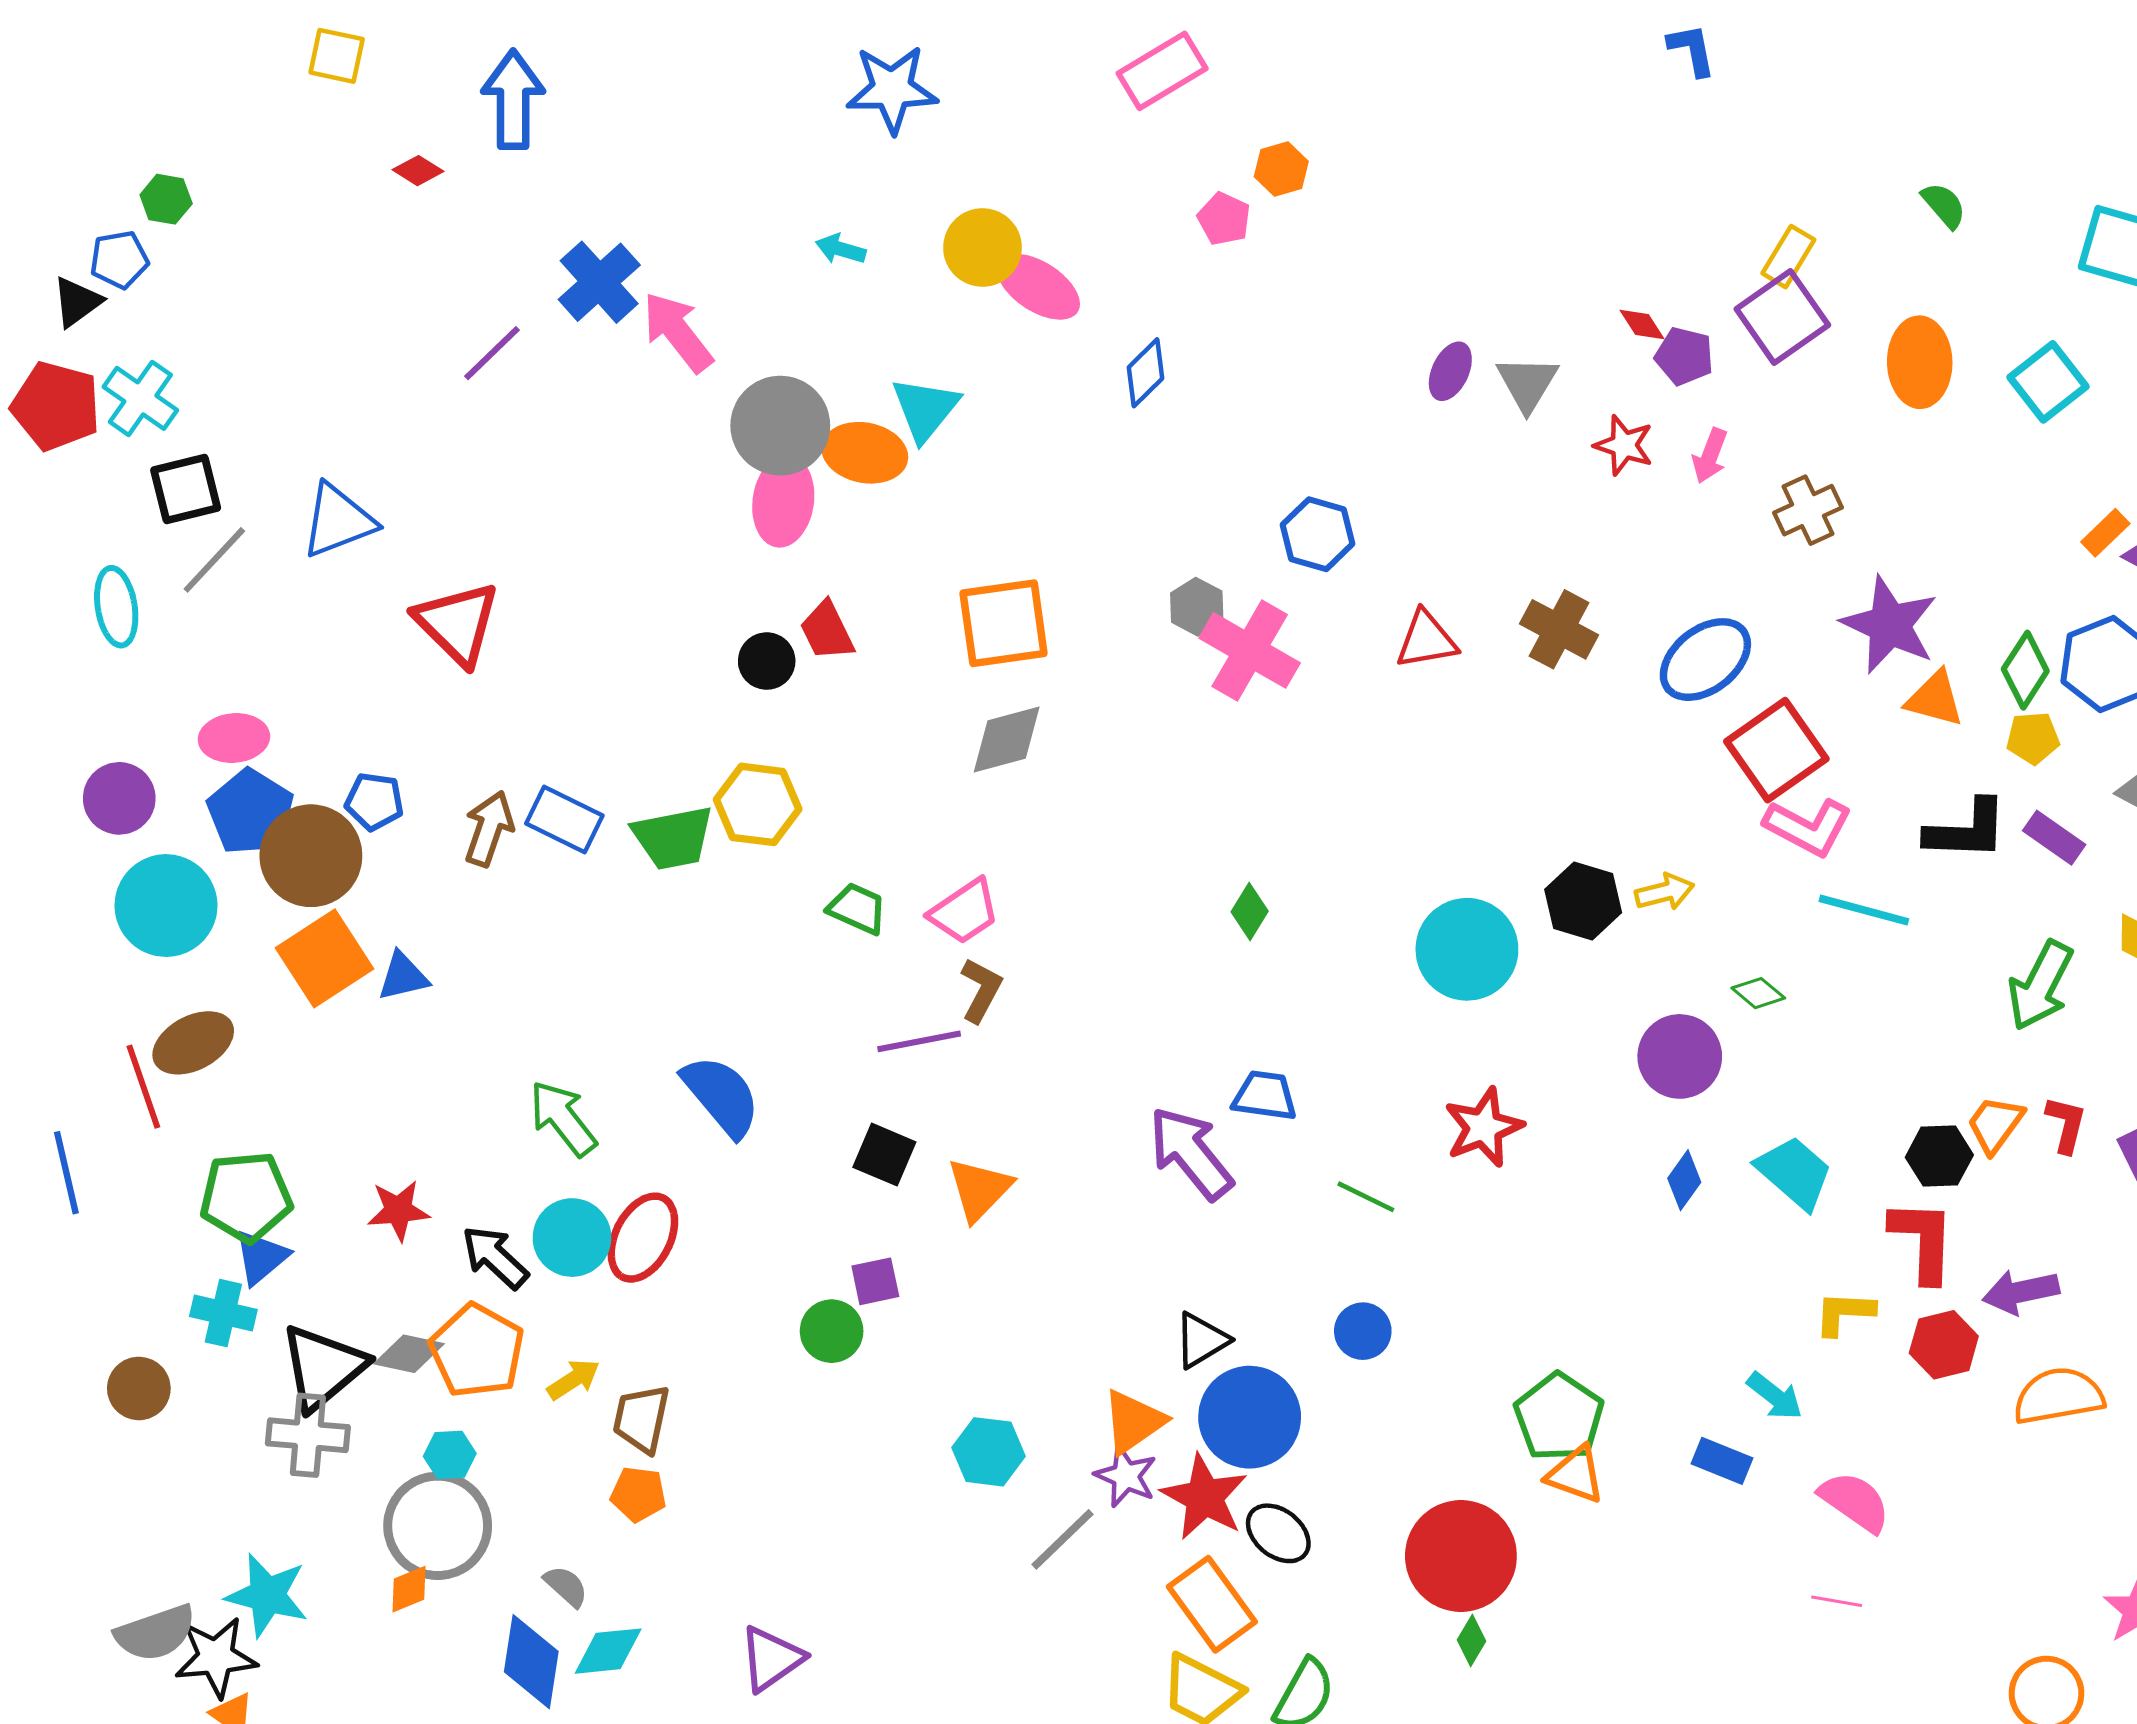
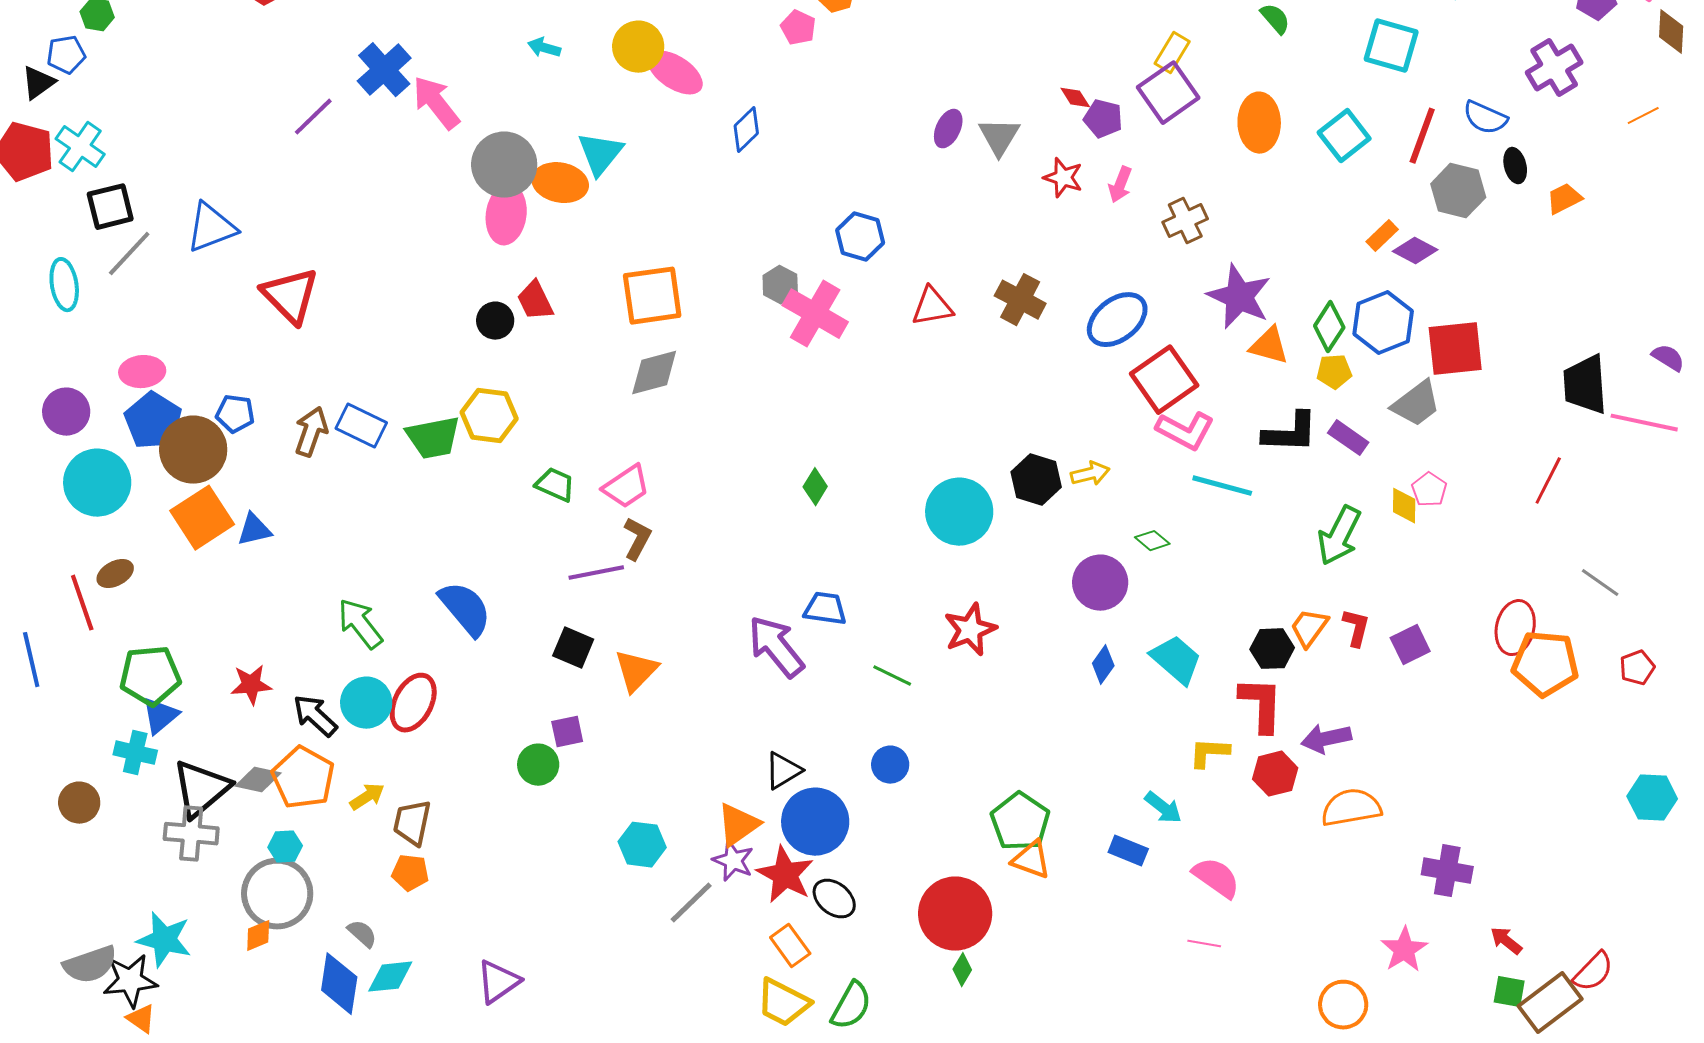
brown ellipse: (193, 1043) -> (115, 574), size x0.7
orange rectangle: (1212, 1604) -> (790, 946), size x0.7

